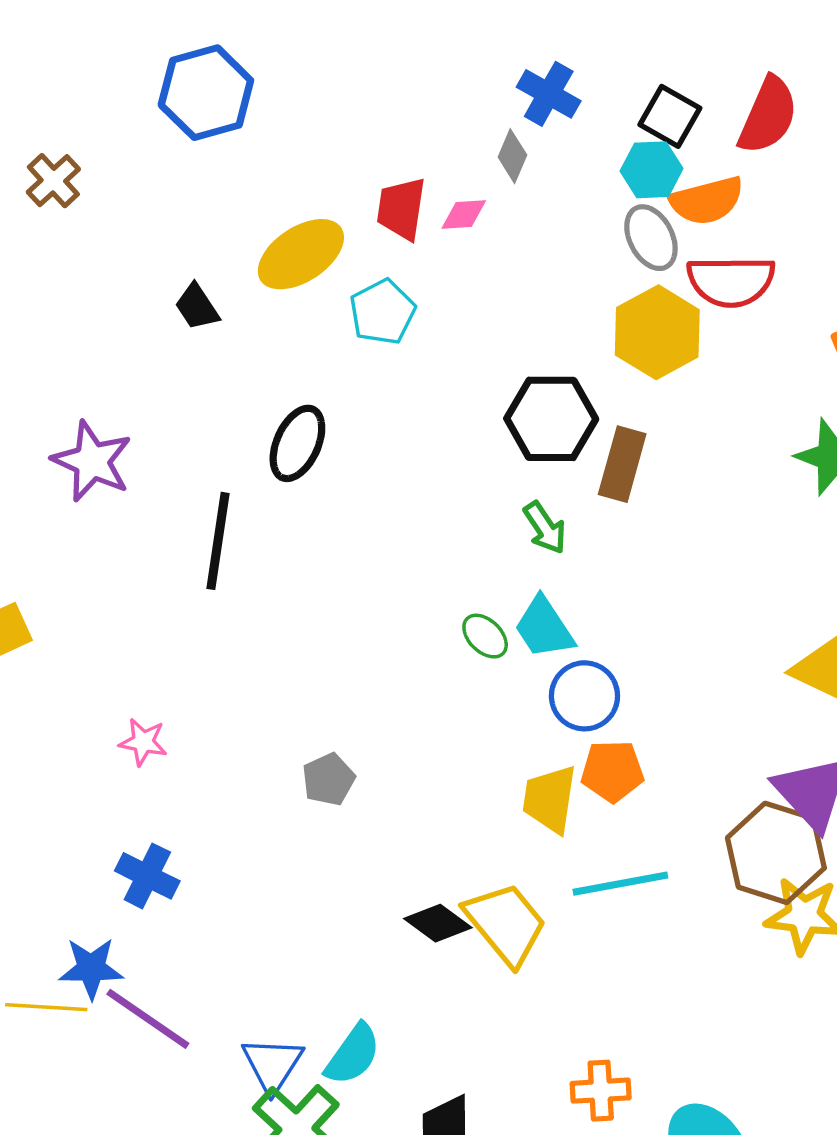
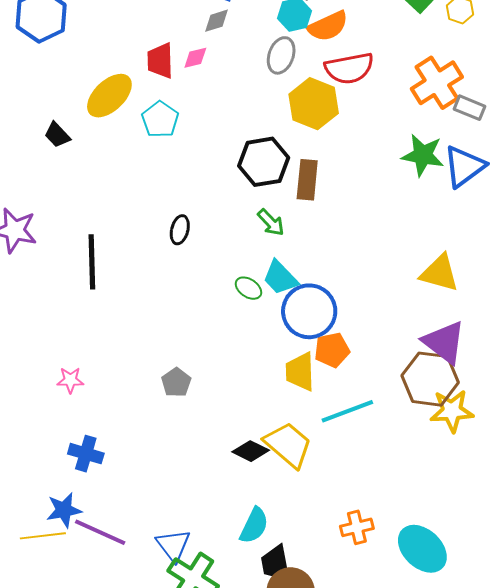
gray diamond: (512, 156) -> (216, 21), turned 60
gray ellipse: (651, 238) -> (281, 55), moved, turned 57
black ellipse: (297, 443) -> (180, 230), moved, size x0.7
blue circle: (584, 696) -> (309, 311), size x1.4
cyan semicircle: (353, 1054) -> (254, 525), moved

